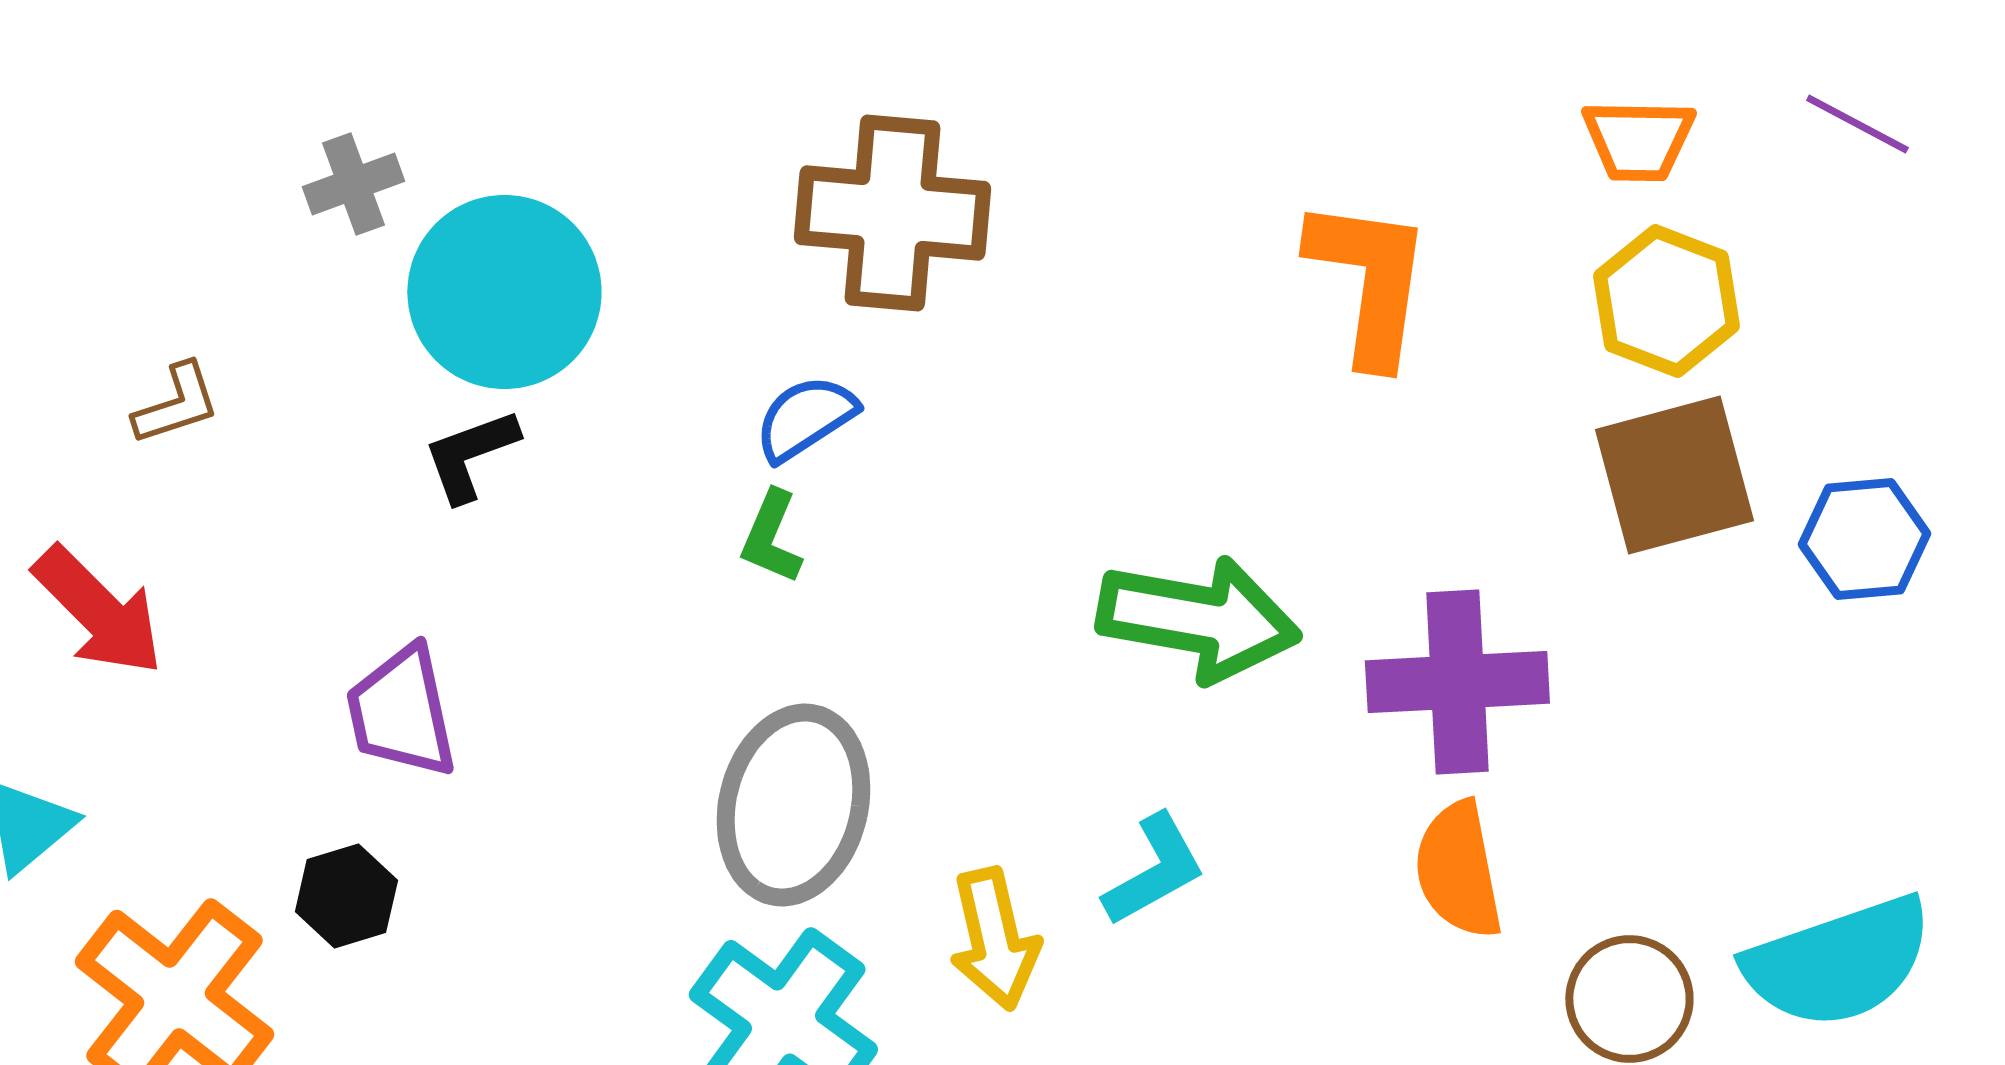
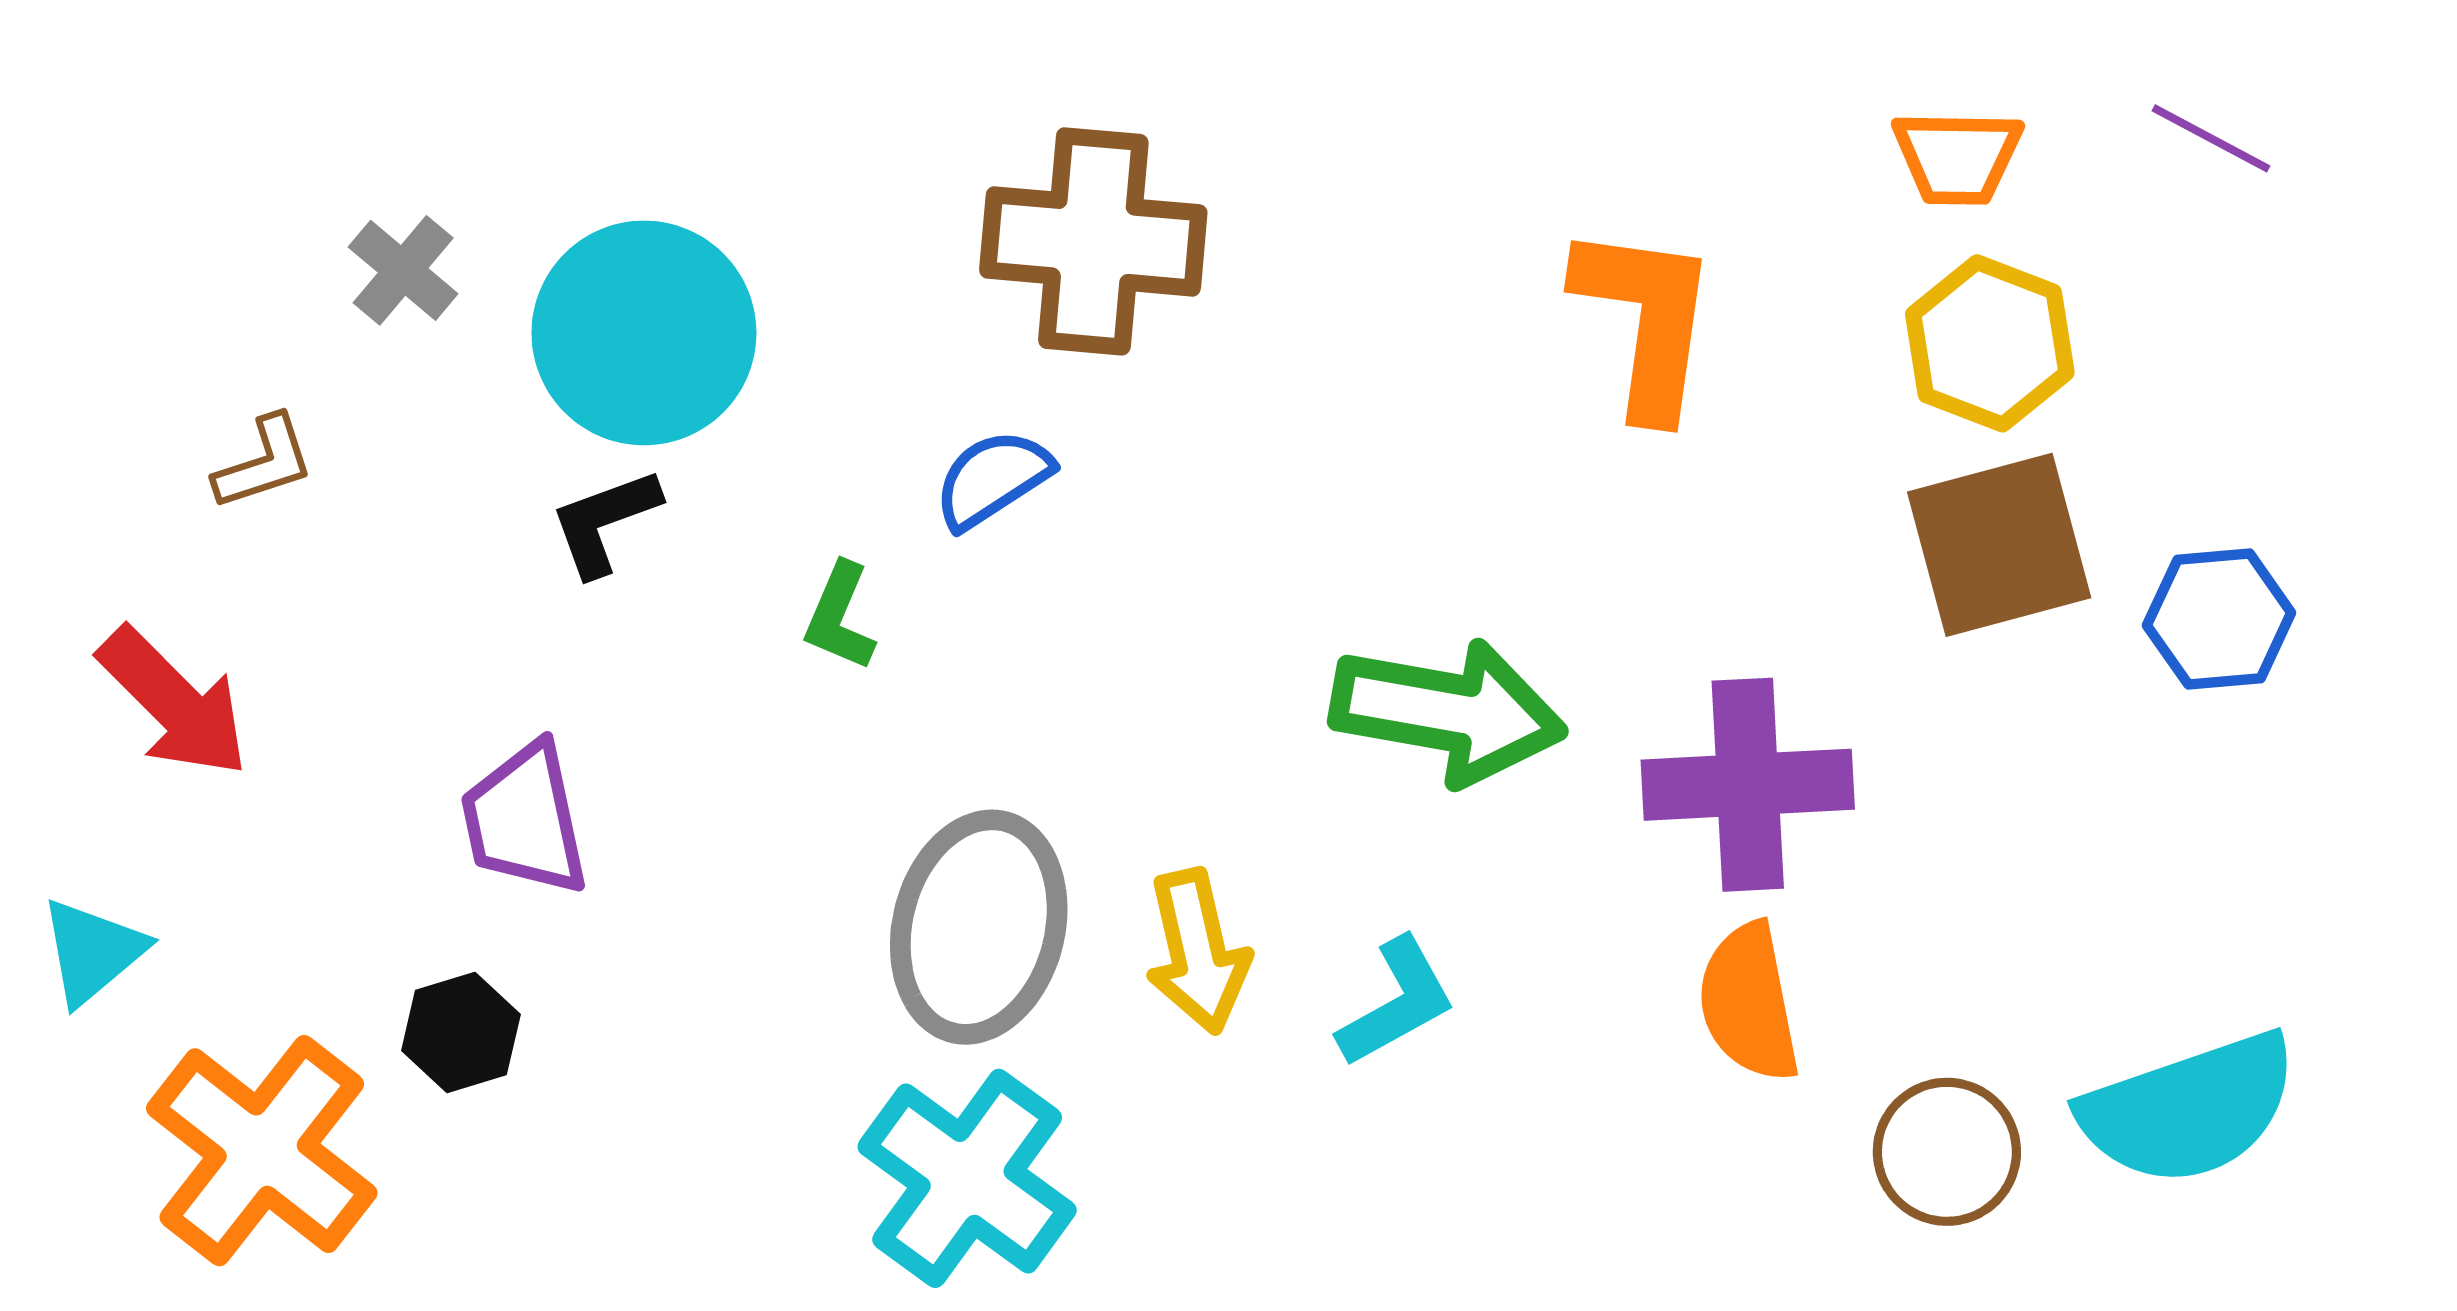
gray cross: (353, 184) -> (403, 270), moved, turned -30
green L-shape: (771, 537) -> (840, 617), moved
yellow arrow: (994, 939) -> (1198, 951), moved

